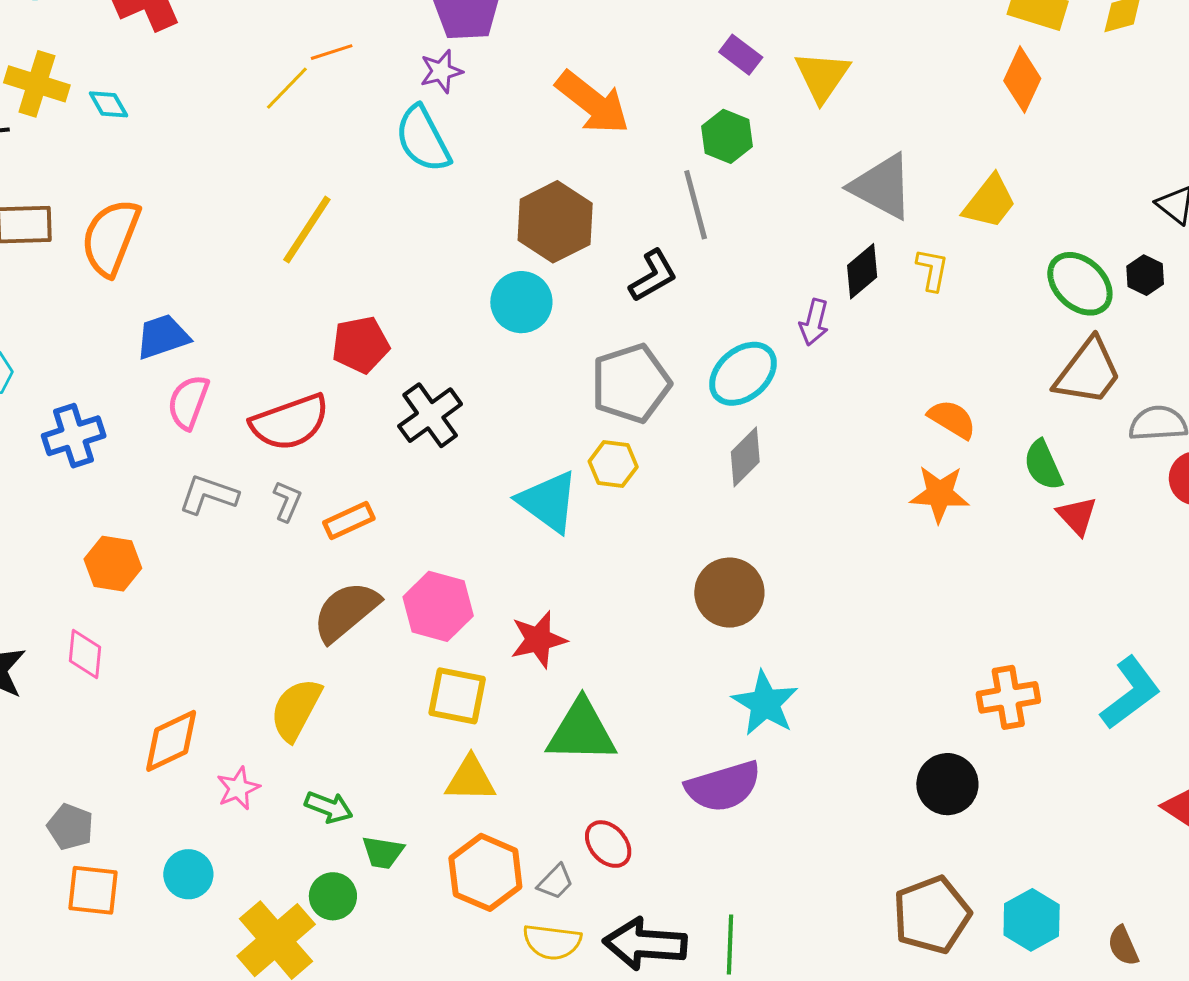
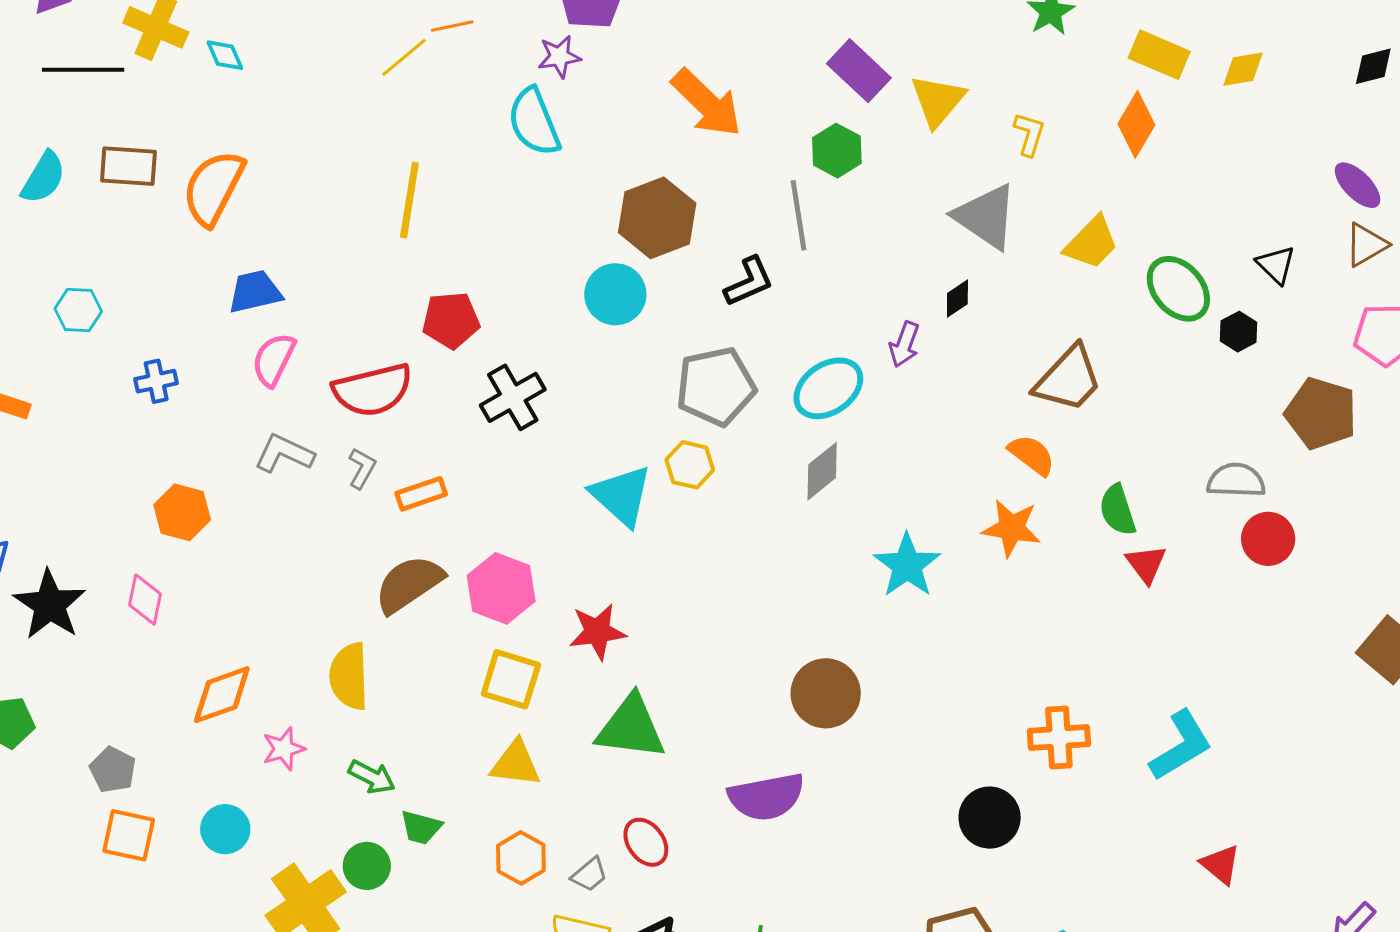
purple rectangle: (741, 55) -> (859, 71), size x1.5
yellow line: (307, 230) -> (409, 200), turned -30
yellow L-shape: (932, 270) -> (1029, 134), moved
black diamond: (862, 271) -> (957, 299), size x0.7
green ellipse: (1080, 284) -> (1178, 289), moved
brown trapezoid: (1088, 372) -> (1068, 379), moved
blue cross: (74, 436) -> (156, 381), size x0.7
brown circle: (729, 593) -> (826, 693), moved
cyan star: (765, 703) -> (907, 565), moved
yellow semicircle: (296, 709) -> (349, 676), turned -36
orange hexagon: (485, 872) -> (521, 858), size x0.7

